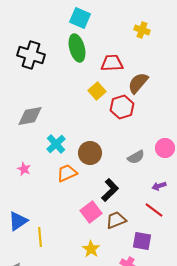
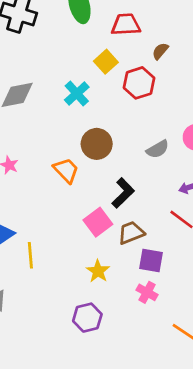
brown semicircle: (138, 83) -> (160, 51), size x0.6
cyan cross: (56, 144) -> (77, 94), moved
orange trapezoid: (67, 173) -> (66, 170), turned 70
purple square: (142, 241) -> (151, 261), moved

